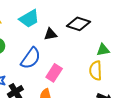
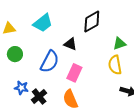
black diamond: (78, 24) -> (92, 21), turned -40
black triangle: (50, 34) -> (70, 44), moved, turned 40

